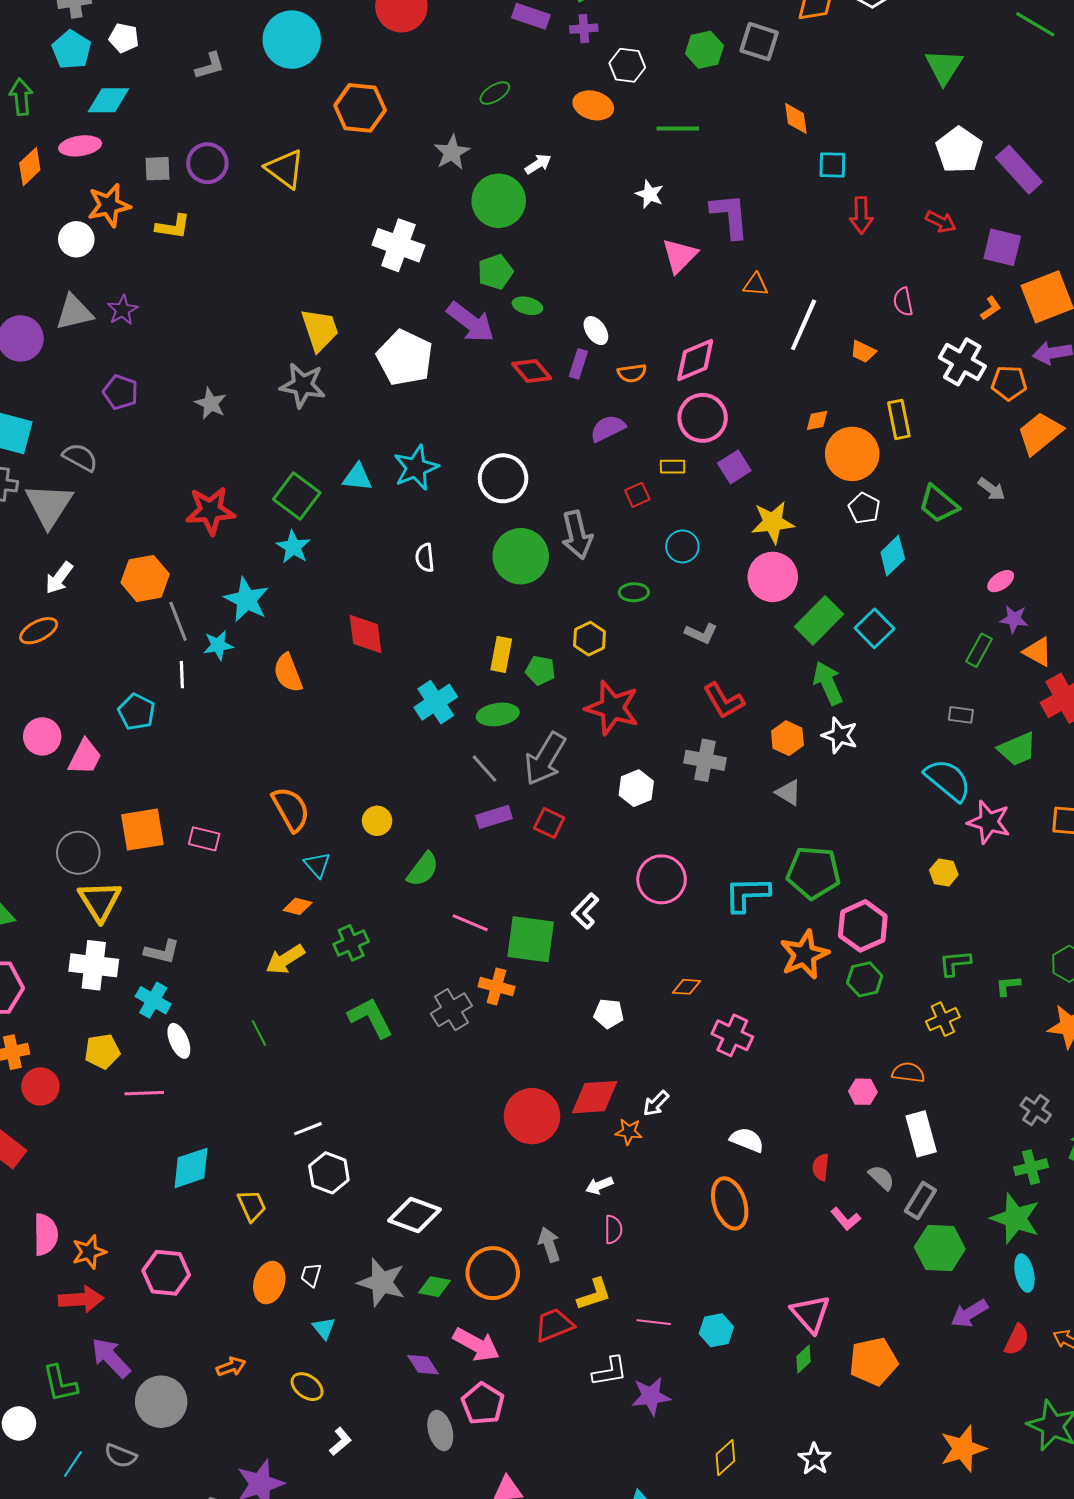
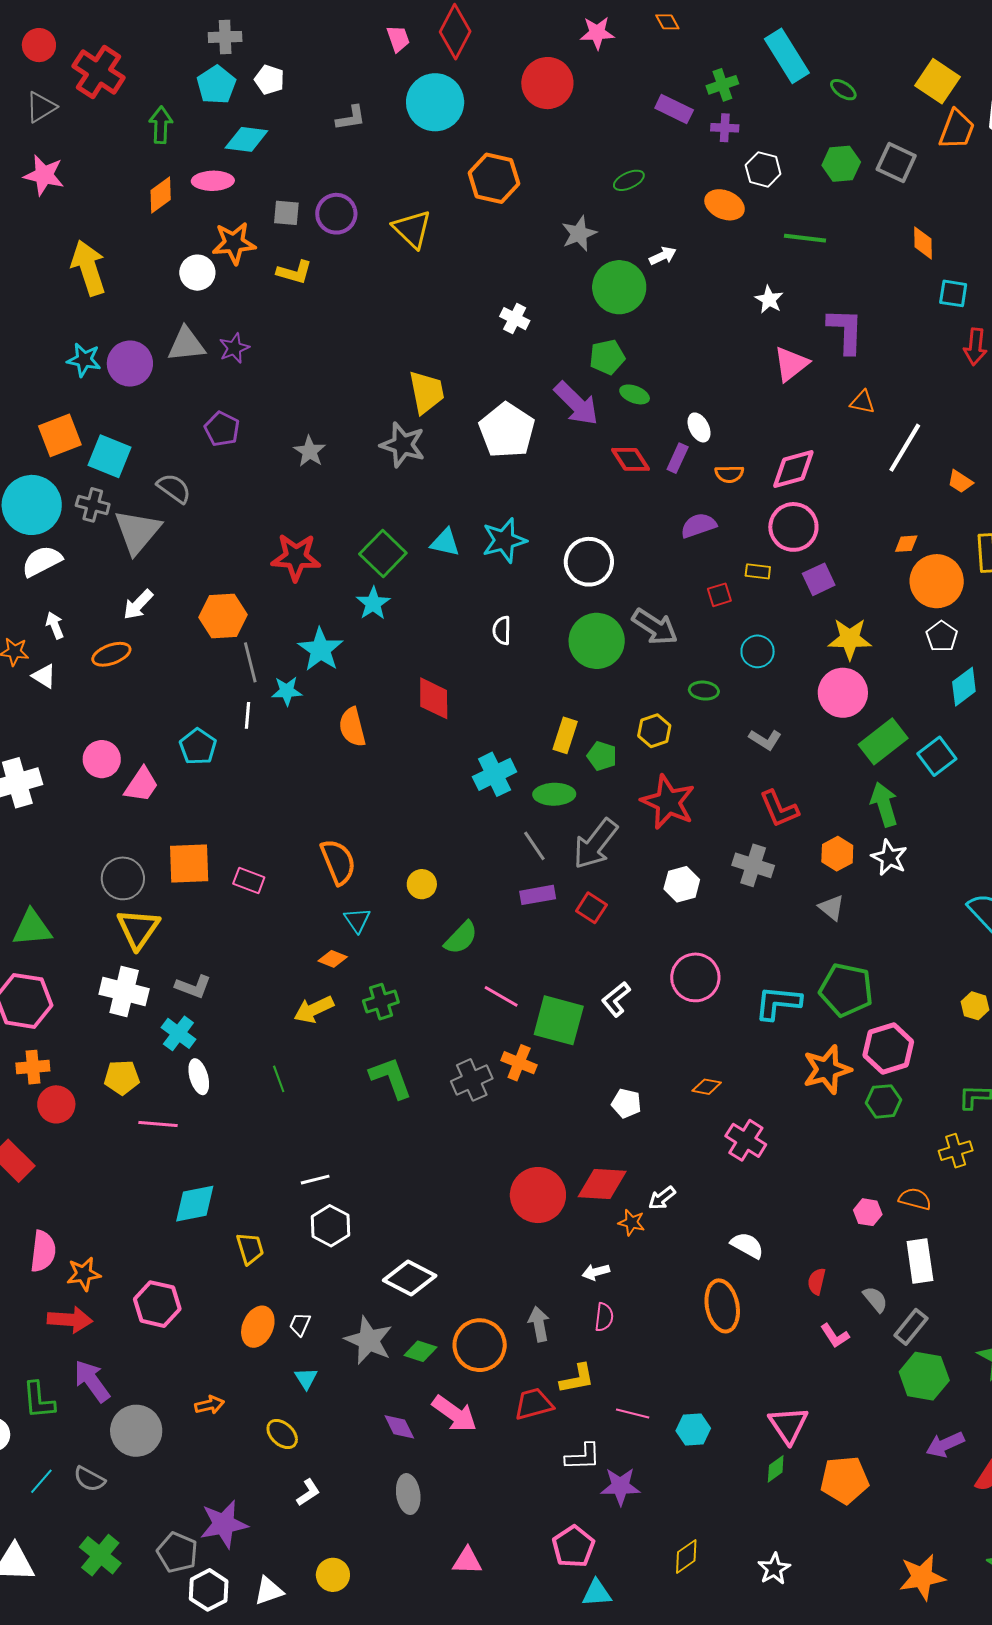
white cross: (398, 245) -> (515, 319), size x0.6
gray arrow: (577, 535) -> (655, 627), turned -51
pink pentagon: (483, 1404) -> (573, 1547), moved

